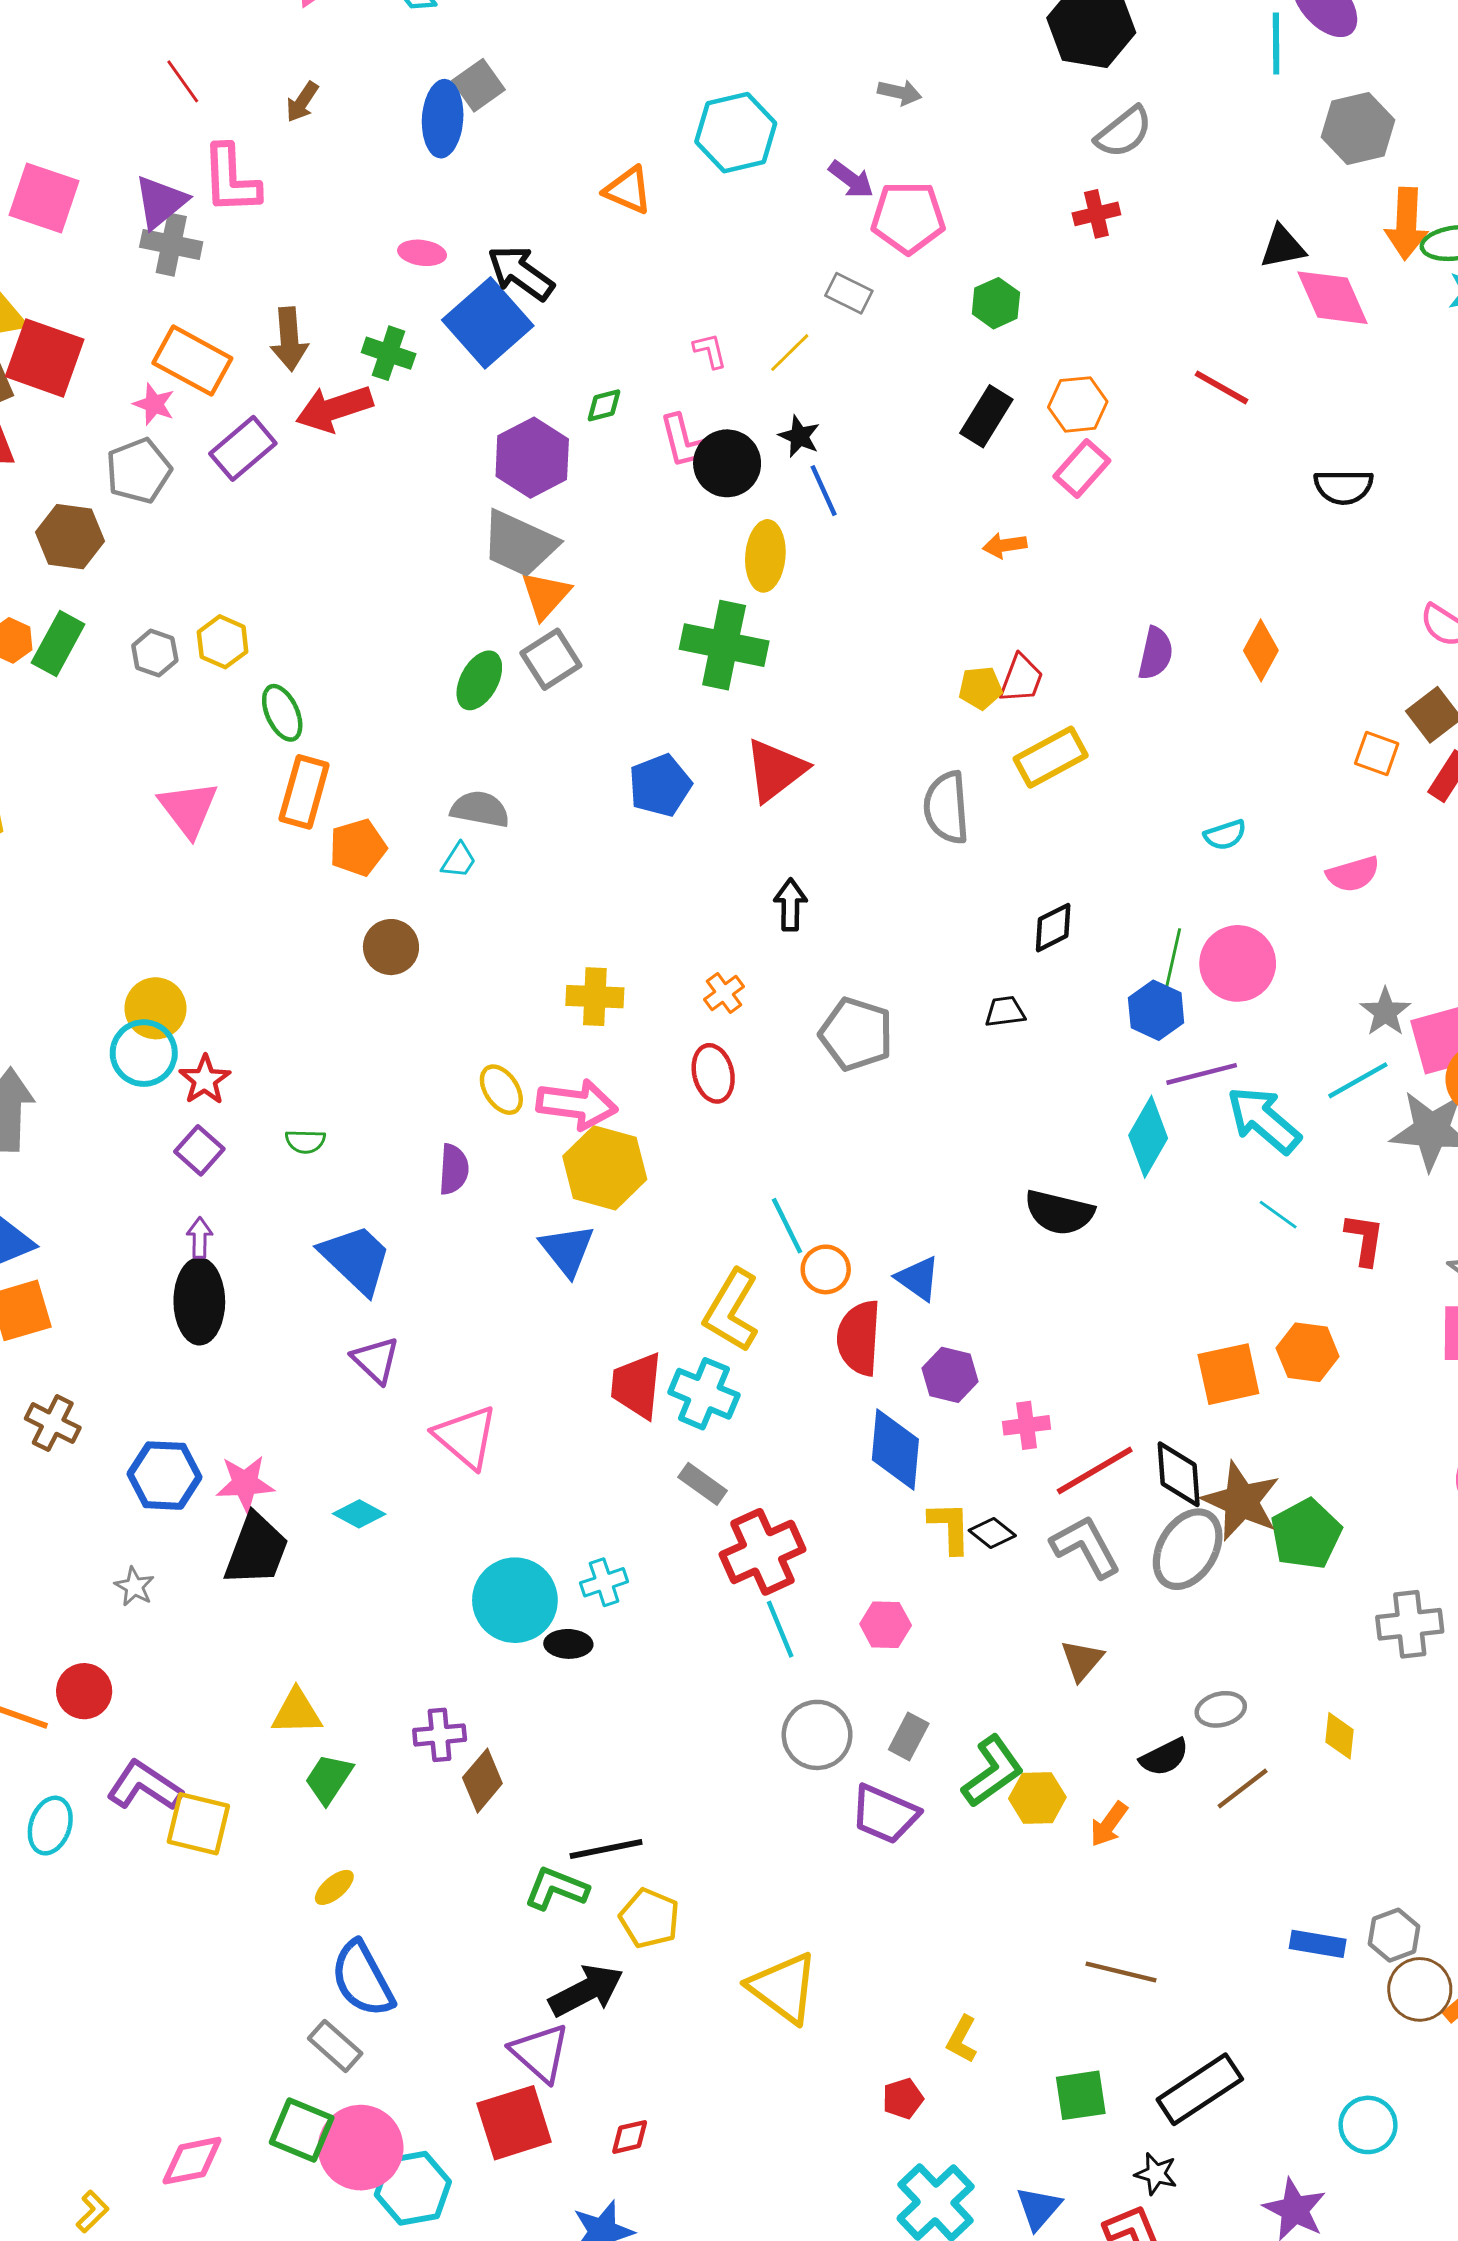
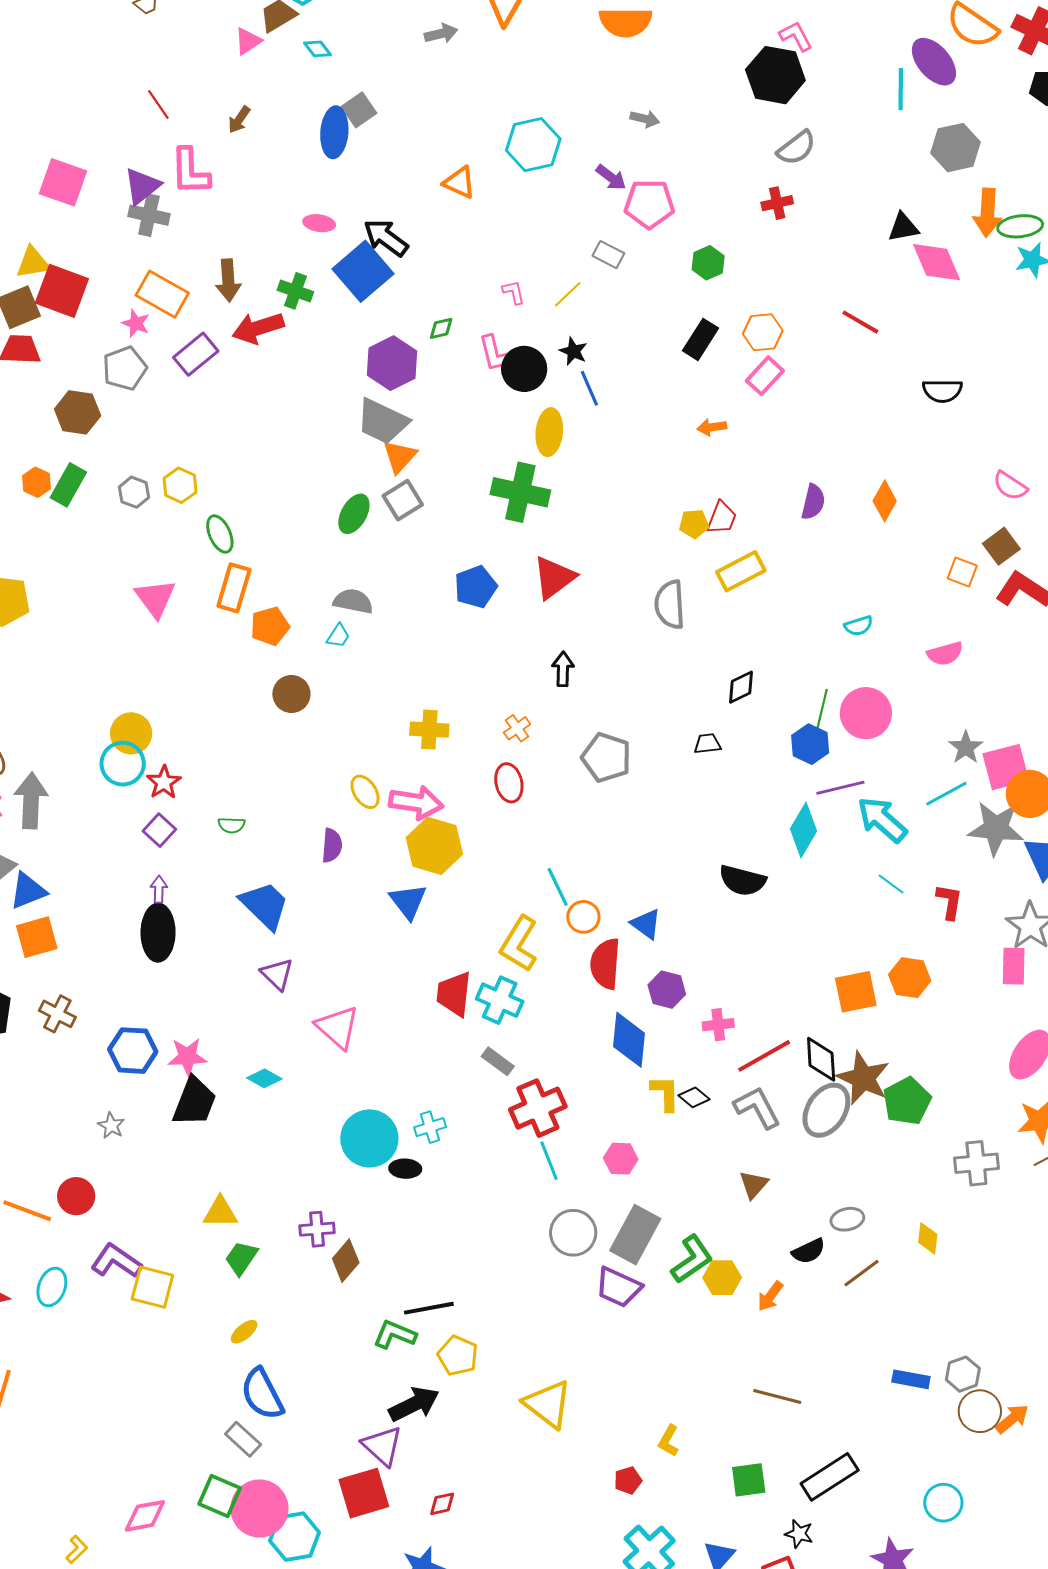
gray rectangle: (909, 1736) -> (635, 1235), size x1.8

